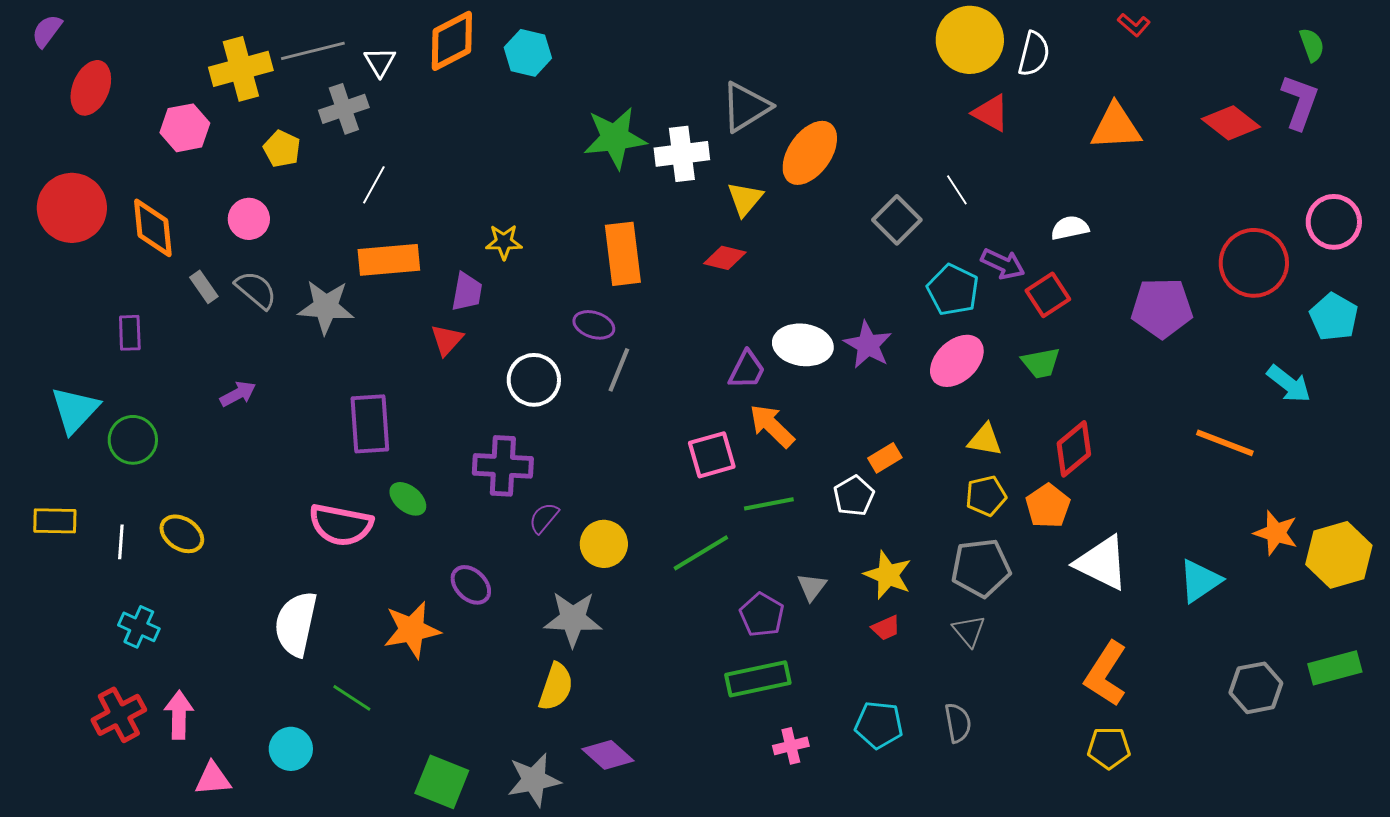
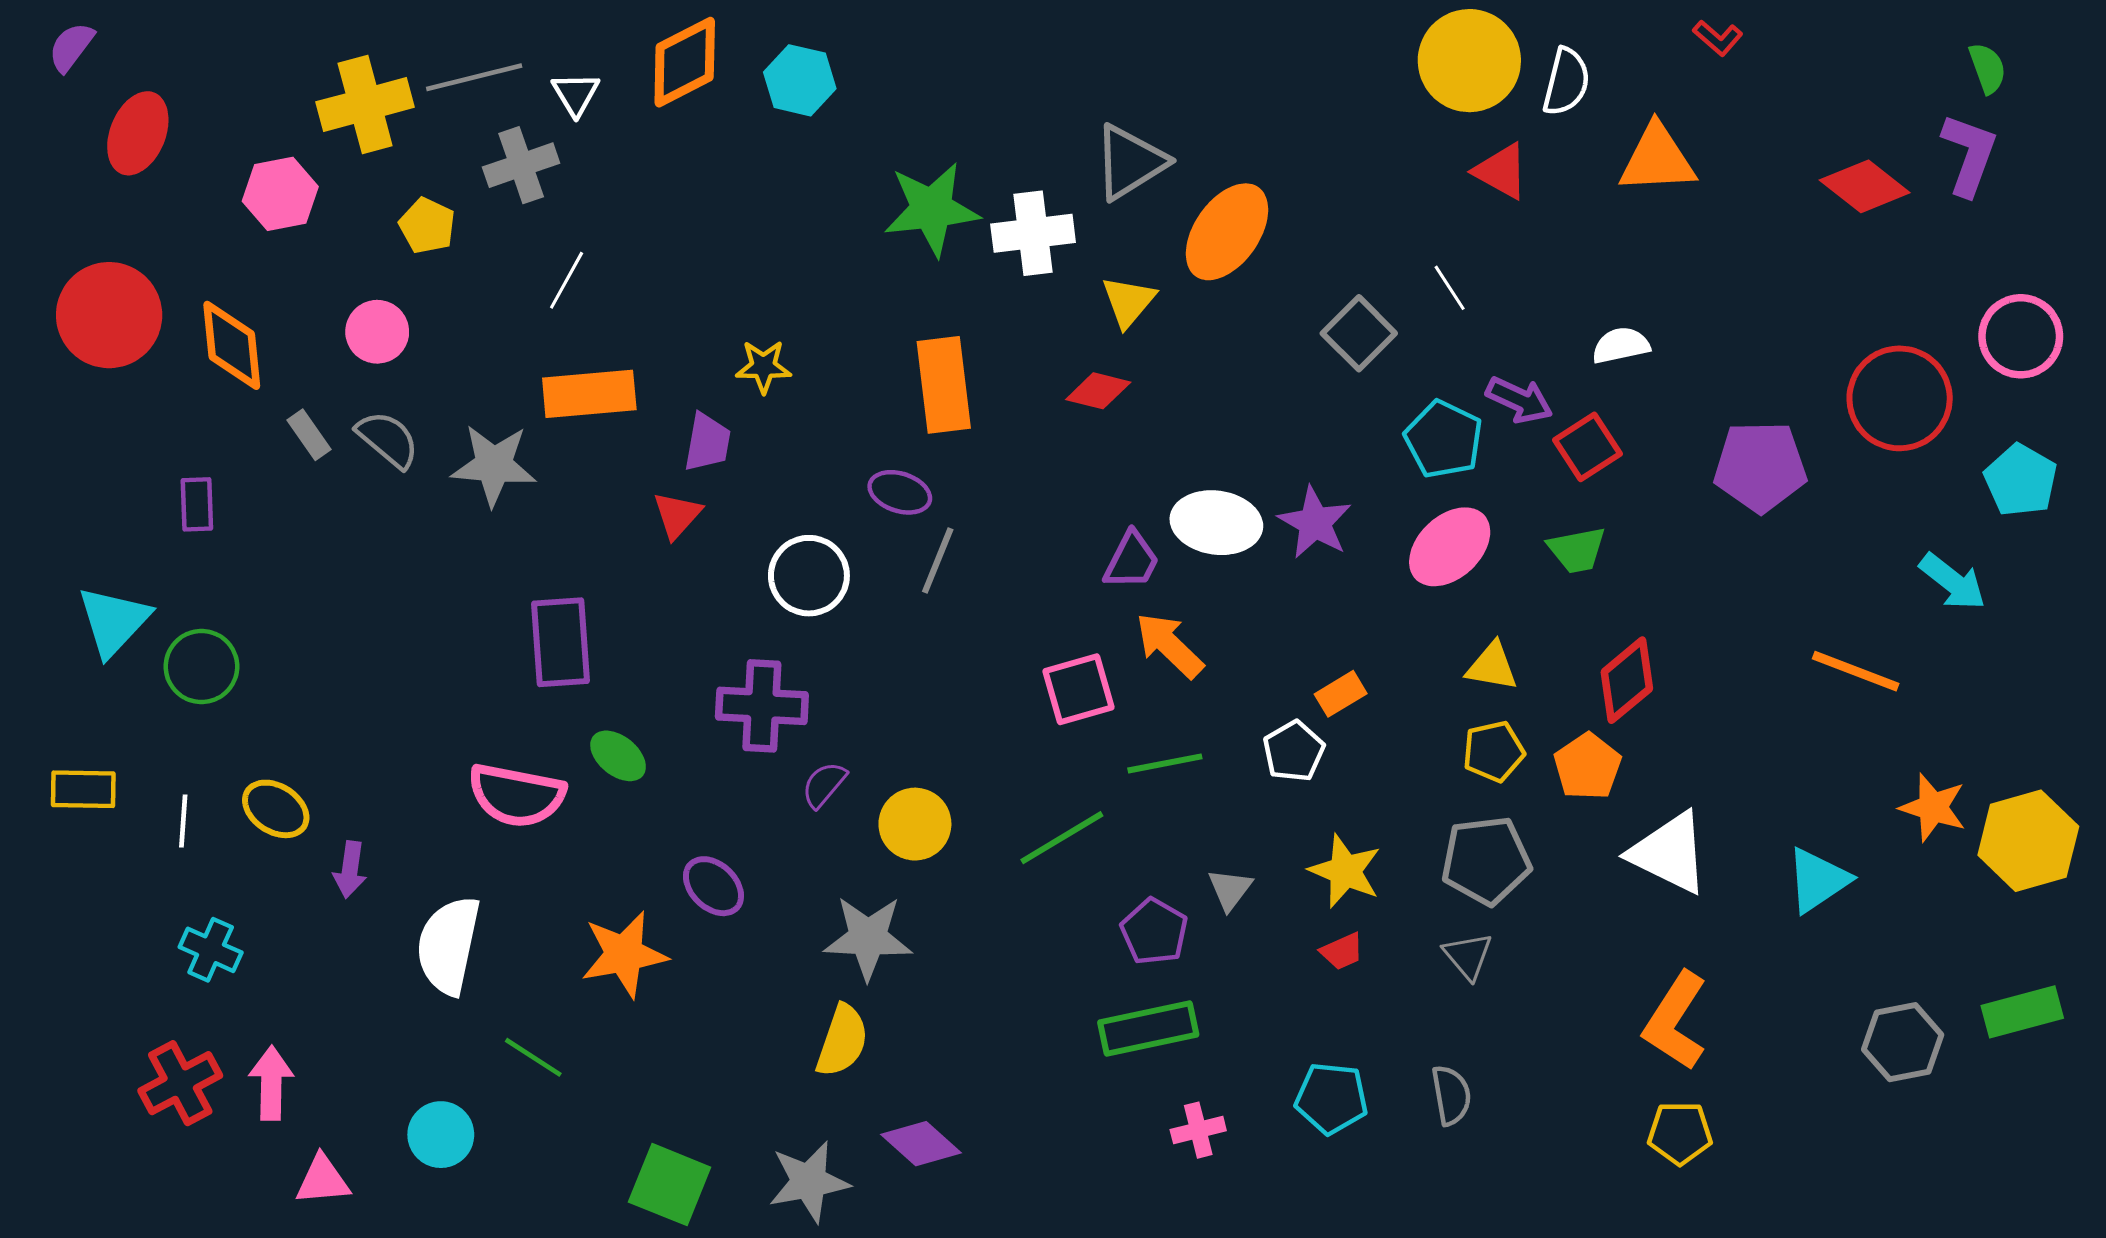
orange triangle: (1116, 127) -> (1657, 159), moved
purple arrow: (238, 394) -> (350, 870), moved, turned 126

